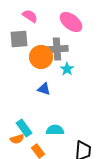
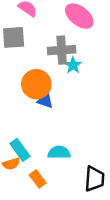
orange circle: (41, 57) -> (36, 84), moved
cyan star: (67, 69) -> (73, 65), moved

